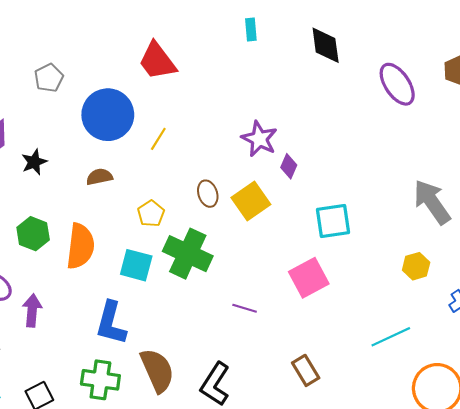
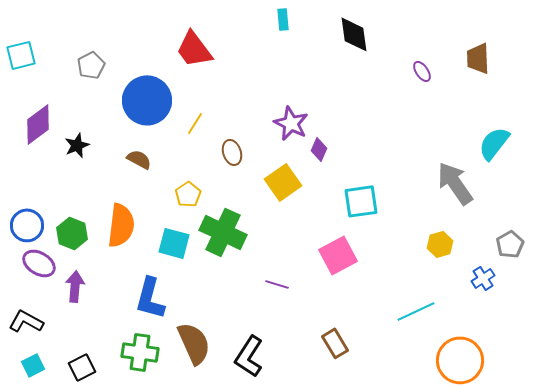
purple ellipse: (397, 84) -> (422, 71), size x0.5
brown semicircle: (99, 177) -> (139, 159), turned 40
brown ellipse: (208, 194) -> (232, 152), moved
green hexagon: (33, 234) -> (72, 233), moved

